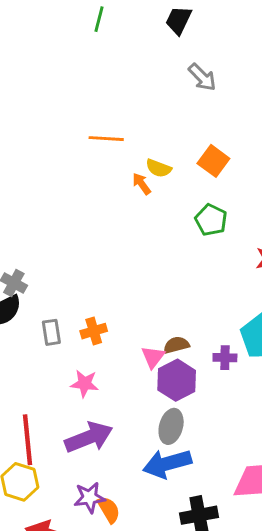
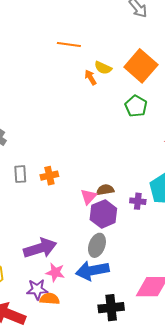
orange square: (213, 161) -> (141, 66), size x1.5
pink star: (85, 384) -> (55, 272), moved
orange semicircle: (109, 510) -> (50, 299), turned -60

